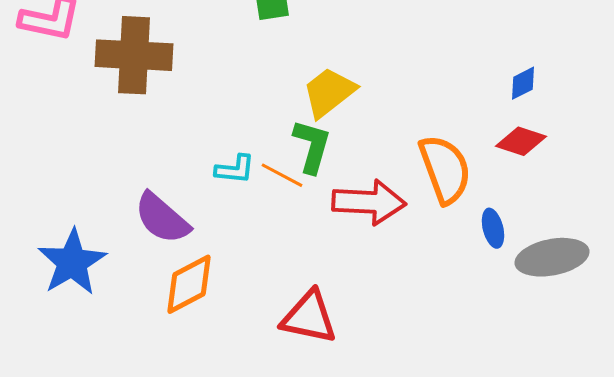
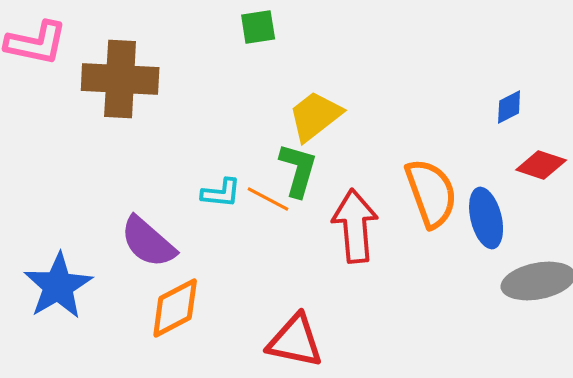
red diamond: (521, 141) -> (541, 165), moved
red arrow: (369, 202) -> (355, 226), turned -98
blue ellipse: (493, 228) -> (486, 218), moved, size x1.5

